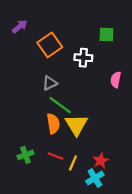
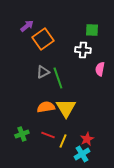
purple arrow: (20, 26) -> (27, 26), moved
white cross: (83, 58) -> (83, 50), moved
green line: (60, 105) -> (58, 78), moved, turned 35
orange semicircle: (53, 124) -> (46, 107), turned -90

